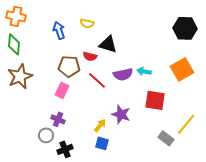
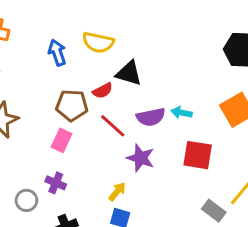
yellow semicircle: (87, 23) -> (98, 42), size x1.5
red semicircle: (90, 56) -> (103, 91), turned -40
purple star: (121, 114) -> (141, 158), moved
gray circle: (46, 135) -> (26, 200), moved

